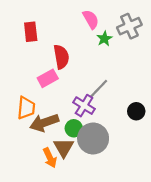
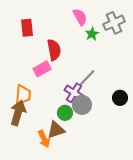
brown arrow: (44, 123) -> (18, 113), moved, turned 125
gray circle: (93, 138) -> (82, 105), moved, size x0.7
brown triangle: (64, 148) -> (56, 130), turned 42

